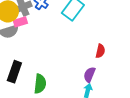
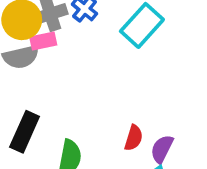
red semicircle: (100, 51) -> (134, 138), moved

